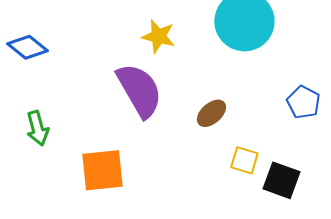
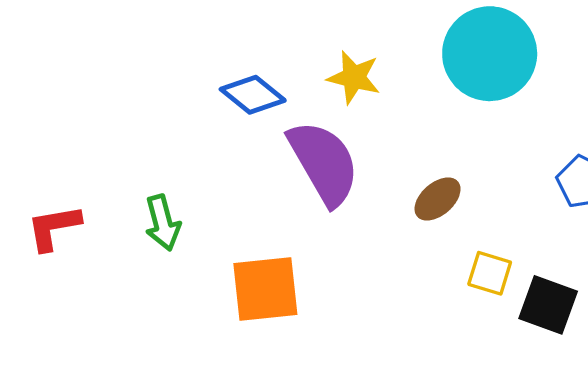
blue diamond: (27, 47) -> (253, 95), moved

